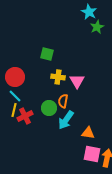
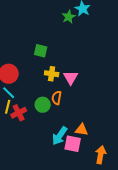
green star: (97, 27) -> (69, 17), moved
cyan arrow: (66, 120) -> (60, 136), moved
pink square: (92, 154) -> (73, 144), moved

